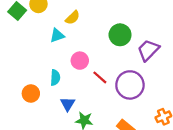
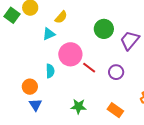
pink circle: (80, 61) -> (70, 54), size x1.5
purple circle: (130, 85) -> (116, 72), size x0.6
blue triangle: (68, 104) -> (36, 105), moved

